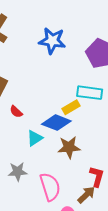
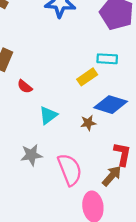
cyan rectangle: (90, 93) -> (107, 59), size x0.7
blue diamond: (56, 123) -> (111, 105), moved
brown star: (69, 147) -> (88, 123), size x0.6

